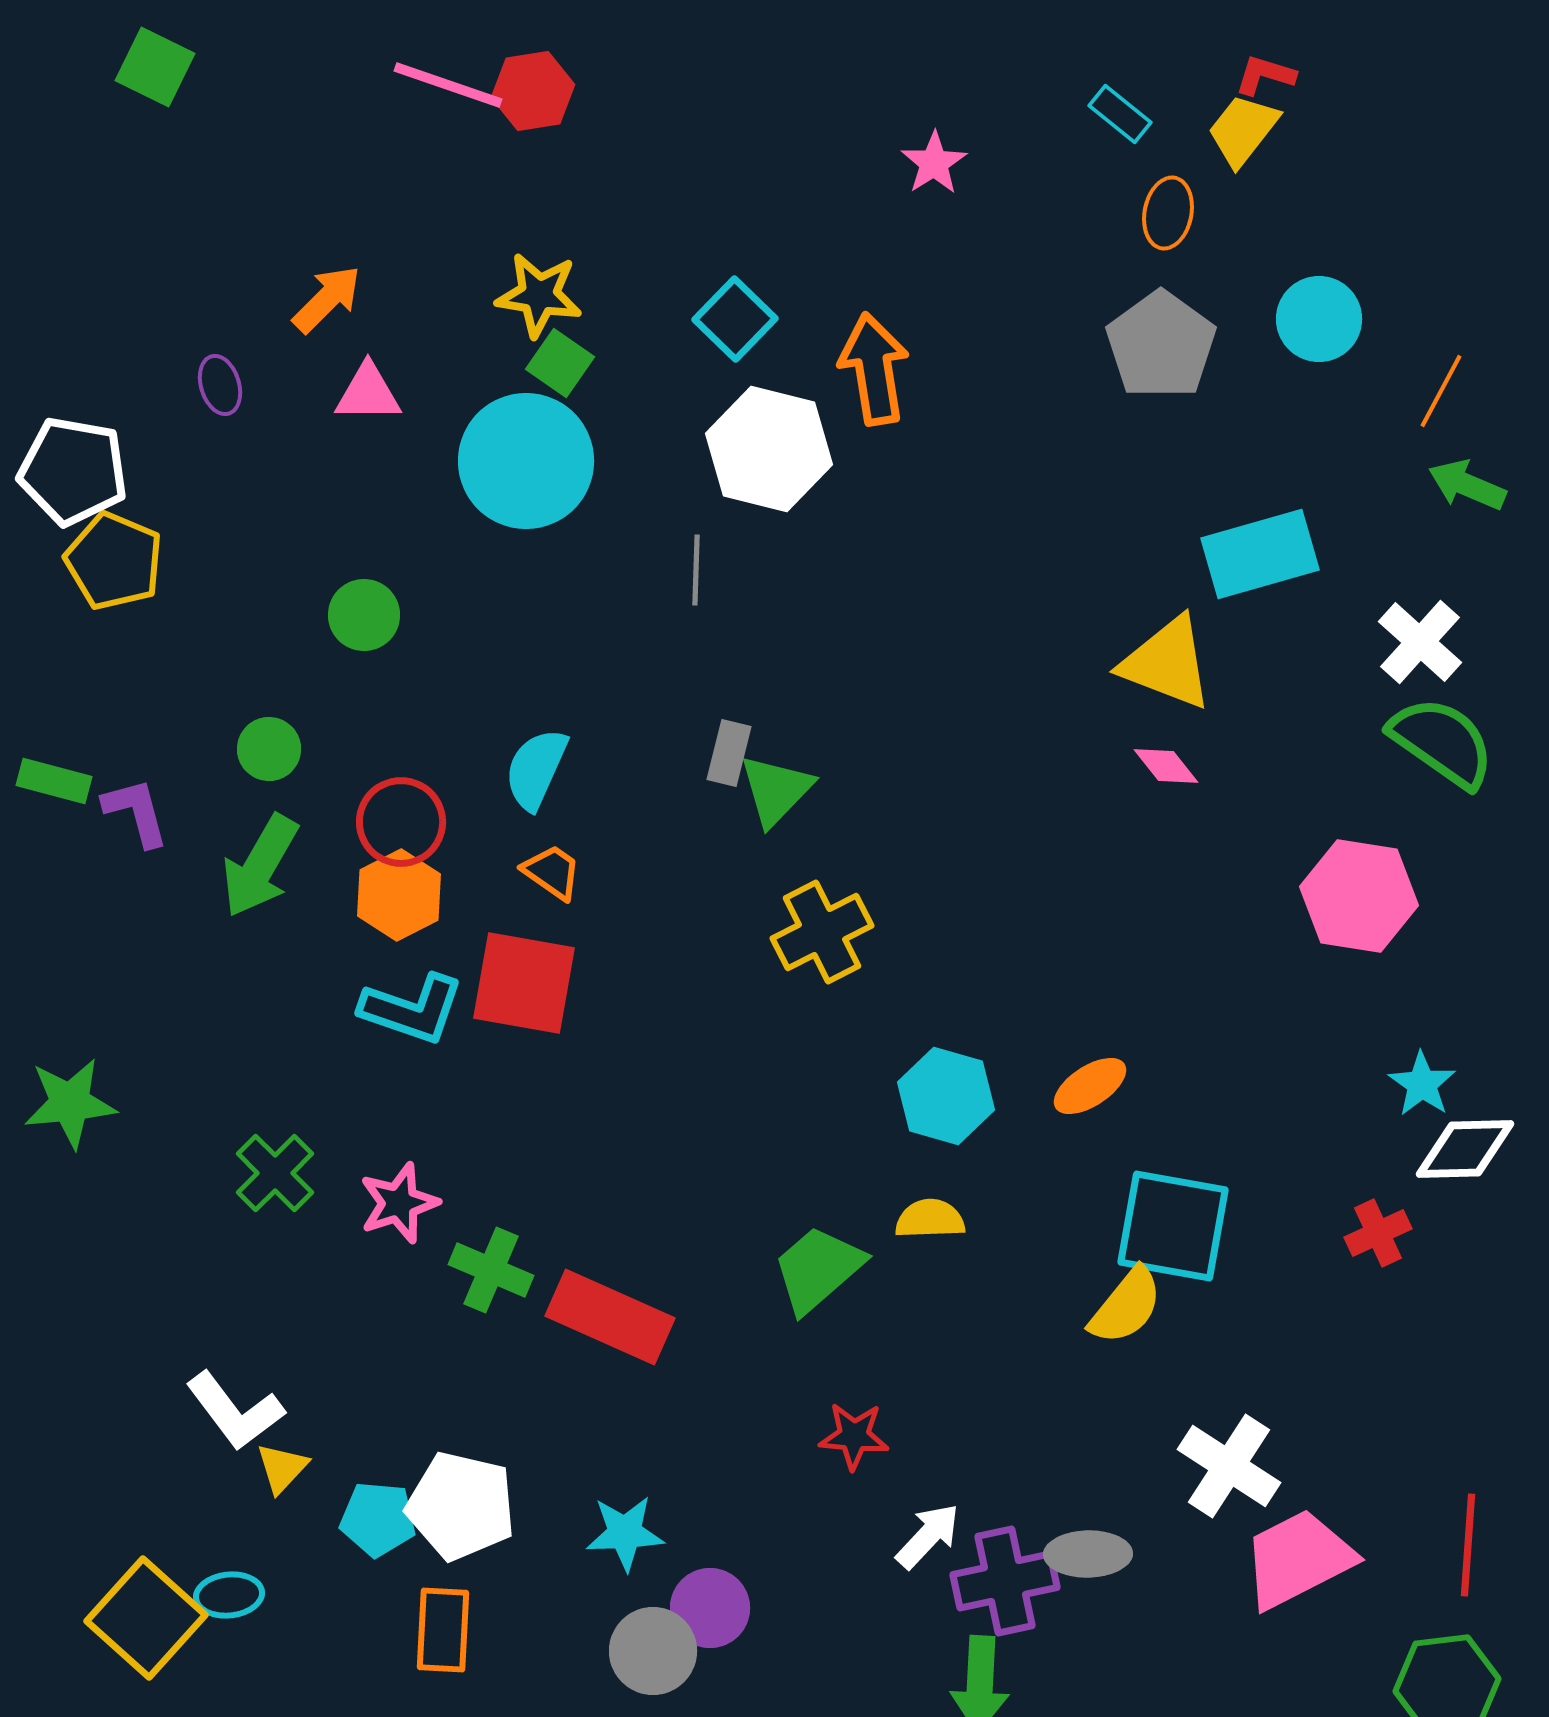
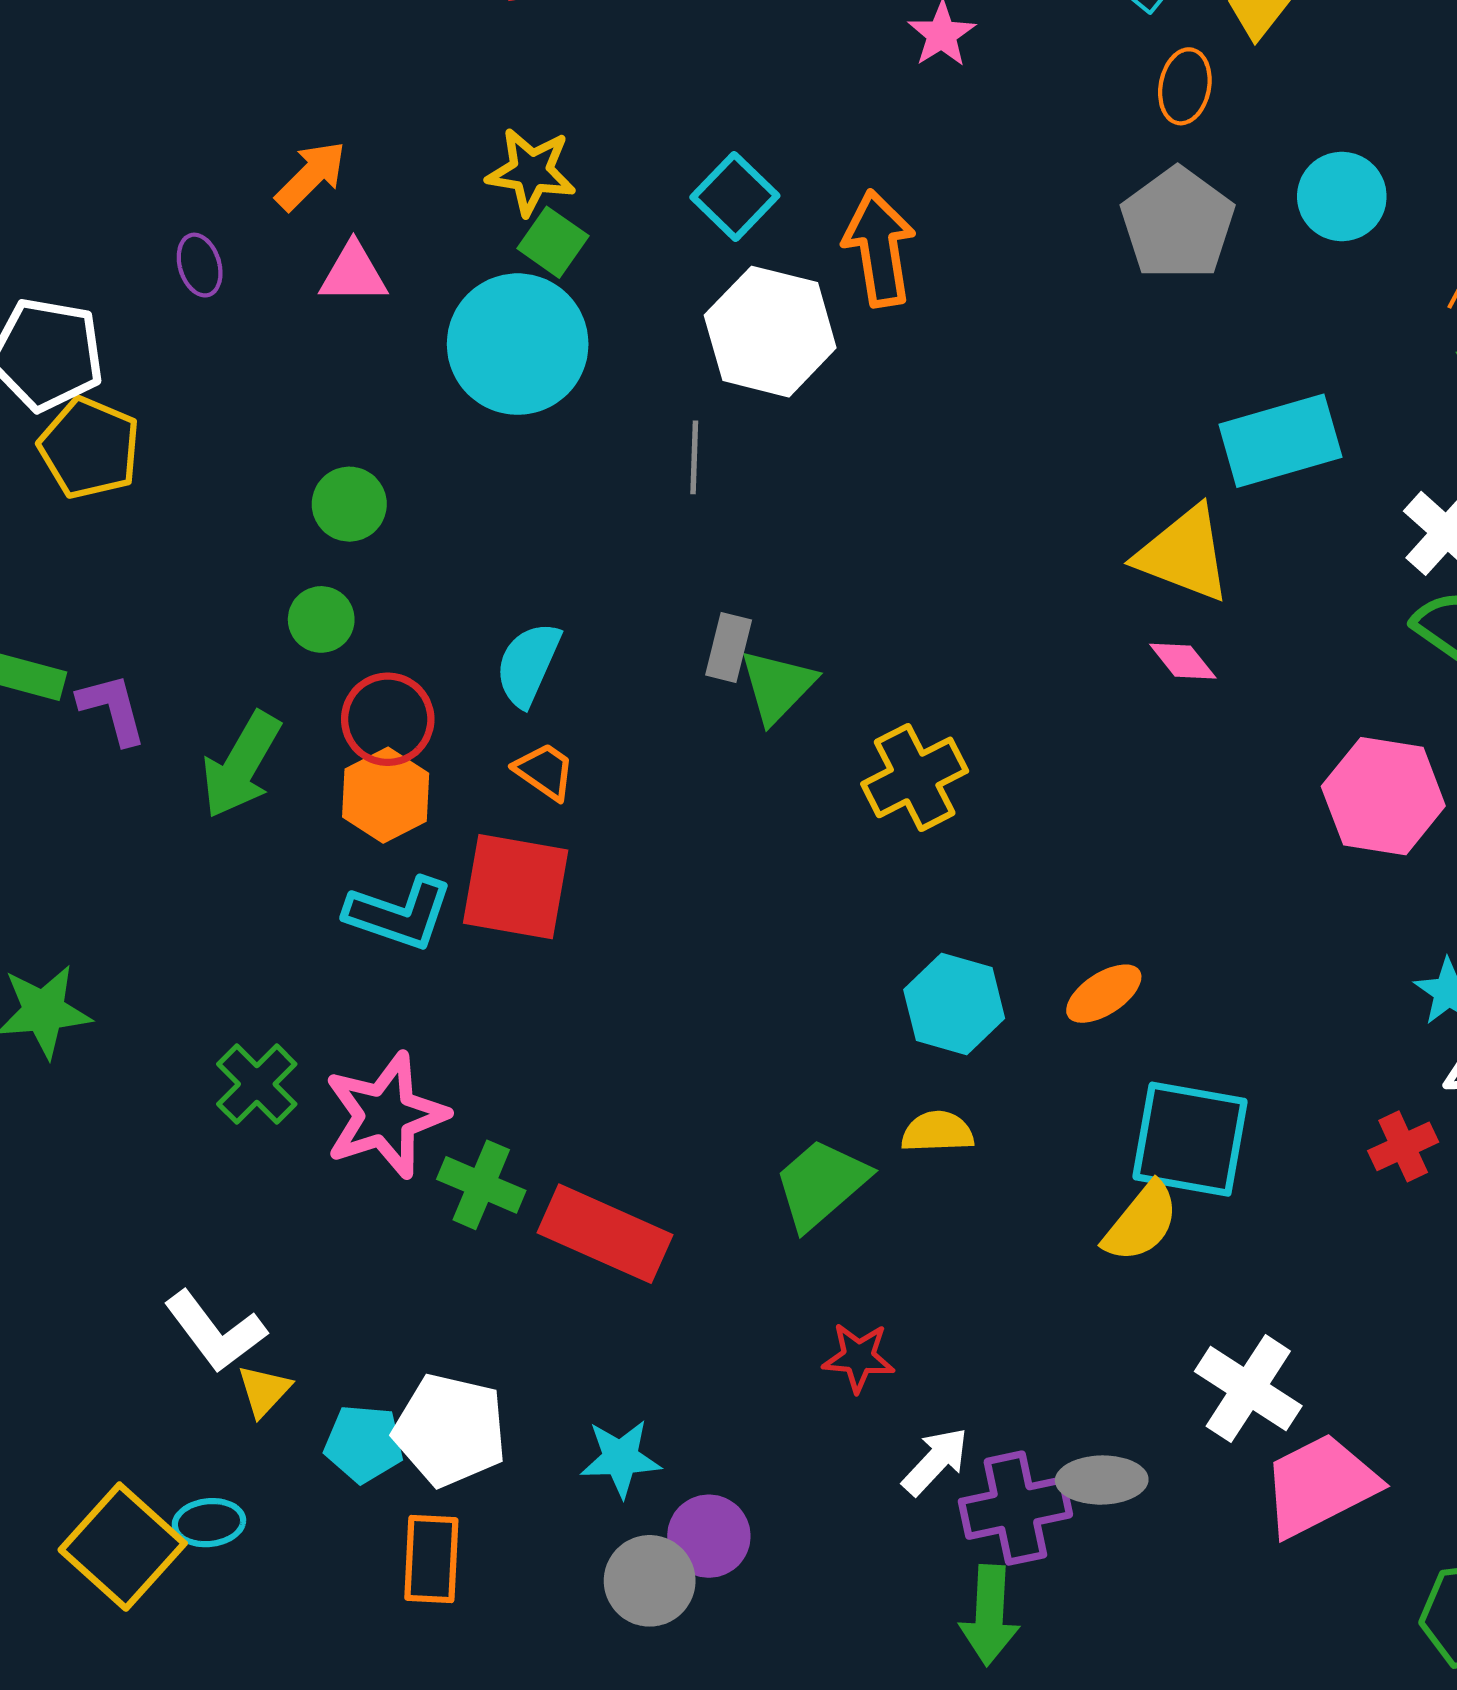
green circle: (269, 749) -> (321, 619), moved
yellow cross: (822, 932) -> (915, 777), moved
pink star: (399, 1203) -> (386, 1115), size x1.5

